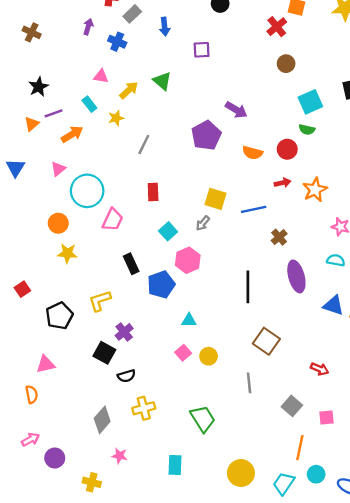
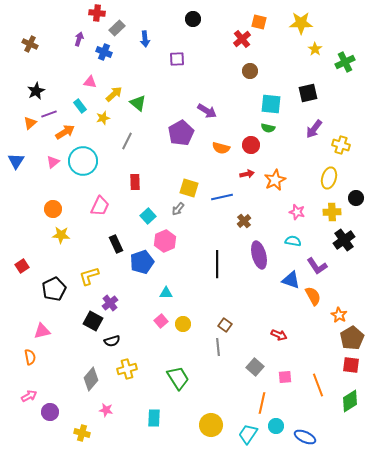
green triangle: (162, 81) -> (138, 103), moved
cyan square: (310, 102) -> (271, 104), turned 30
cyan circle: (87, 191) -> (83, 161), moved
brown square: (266, 341) -> (225, 325), moved, size x0.6

